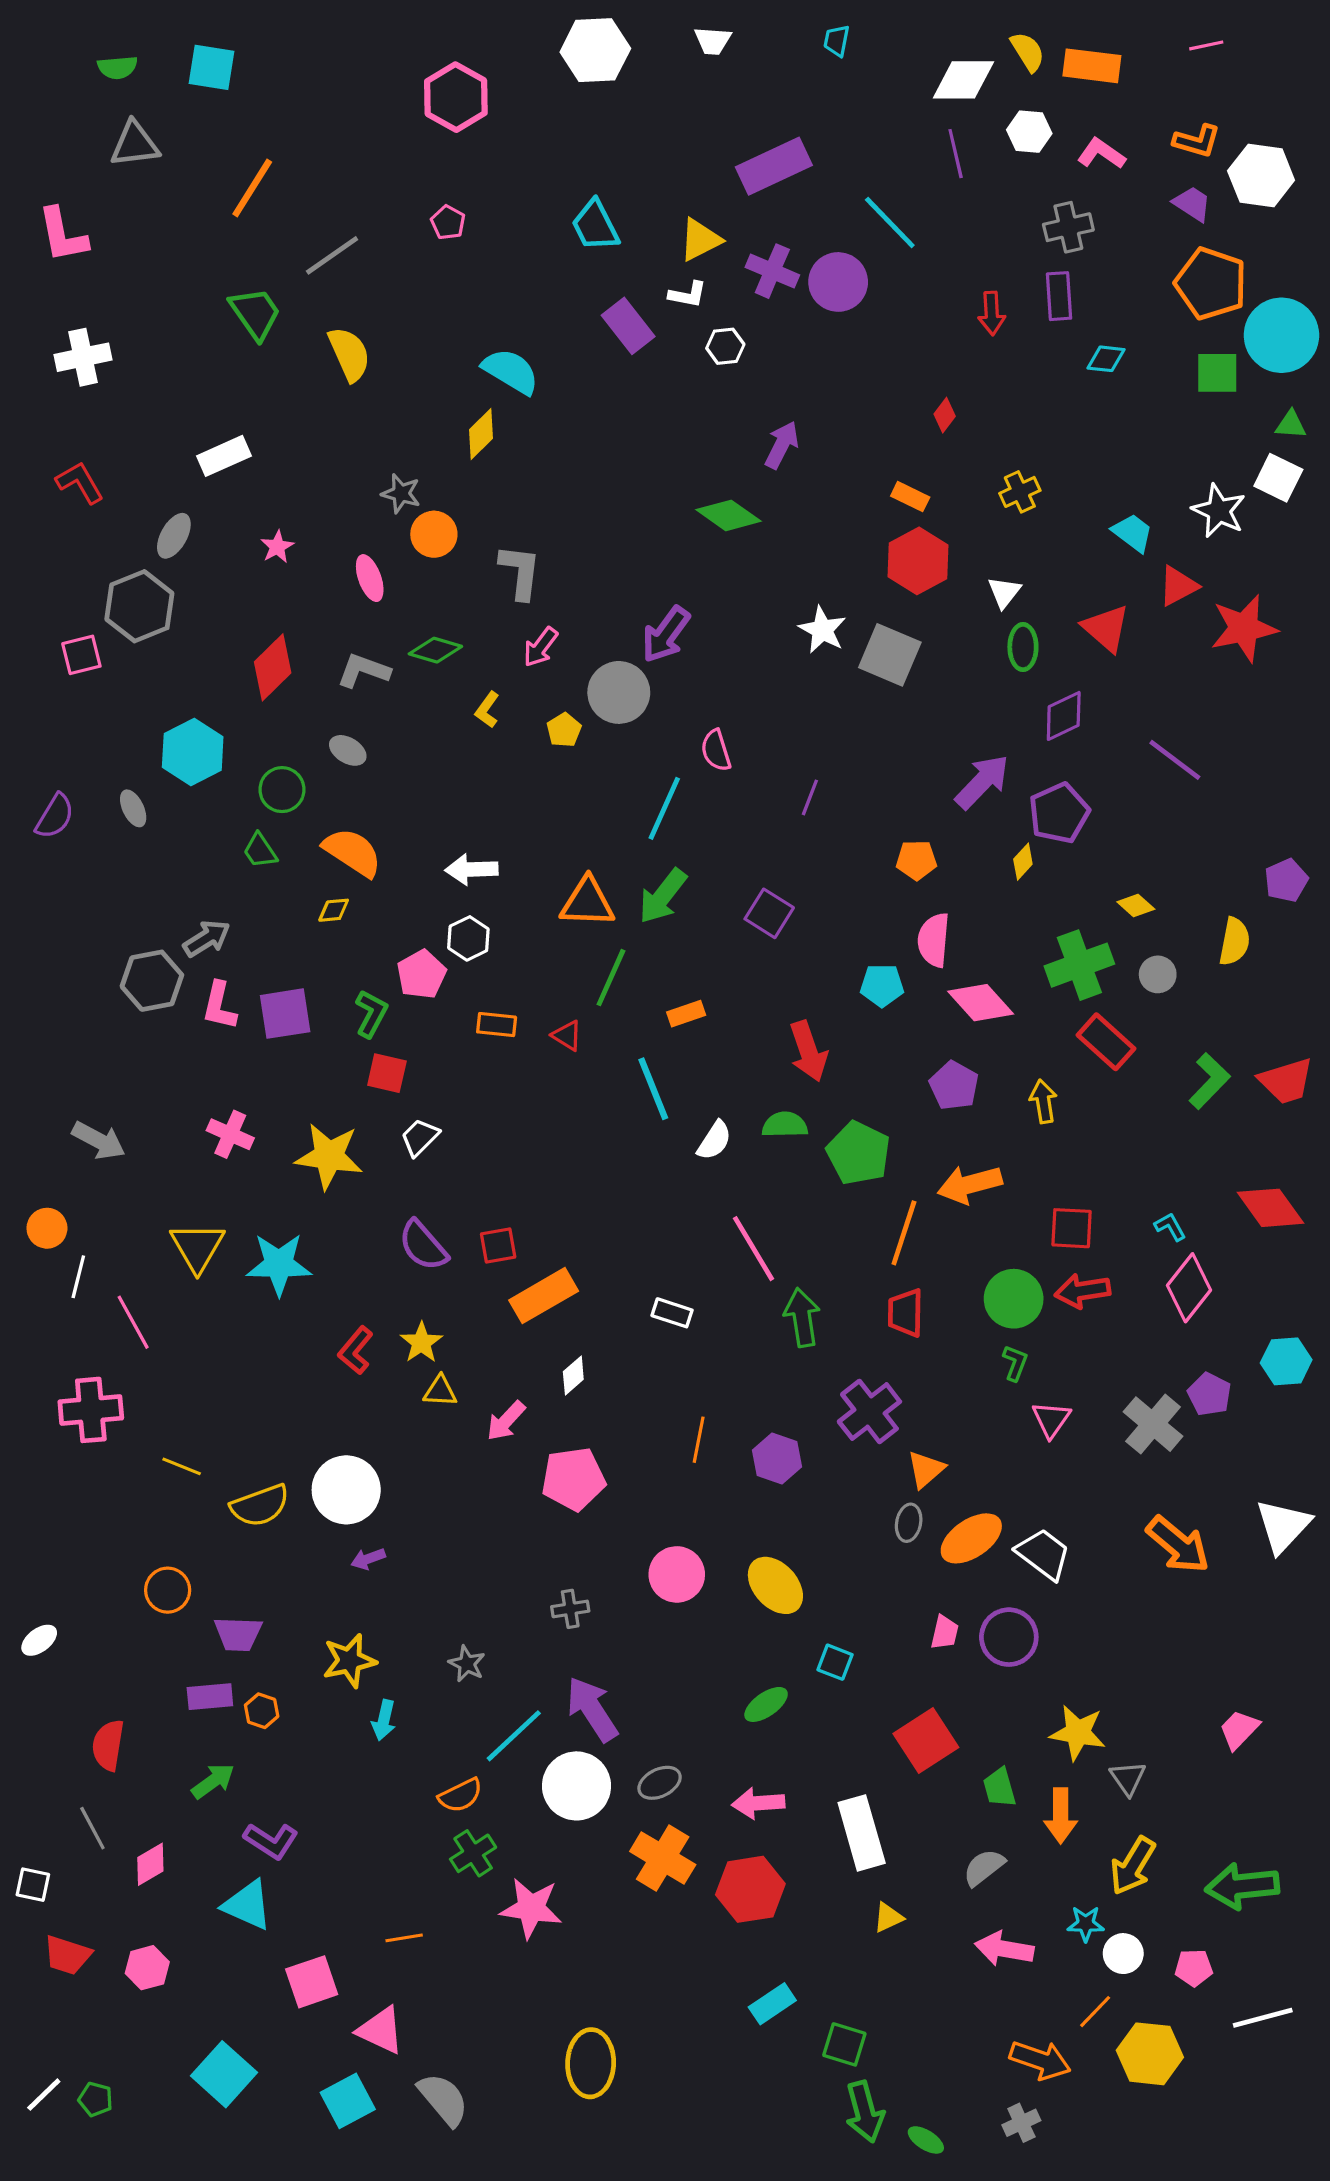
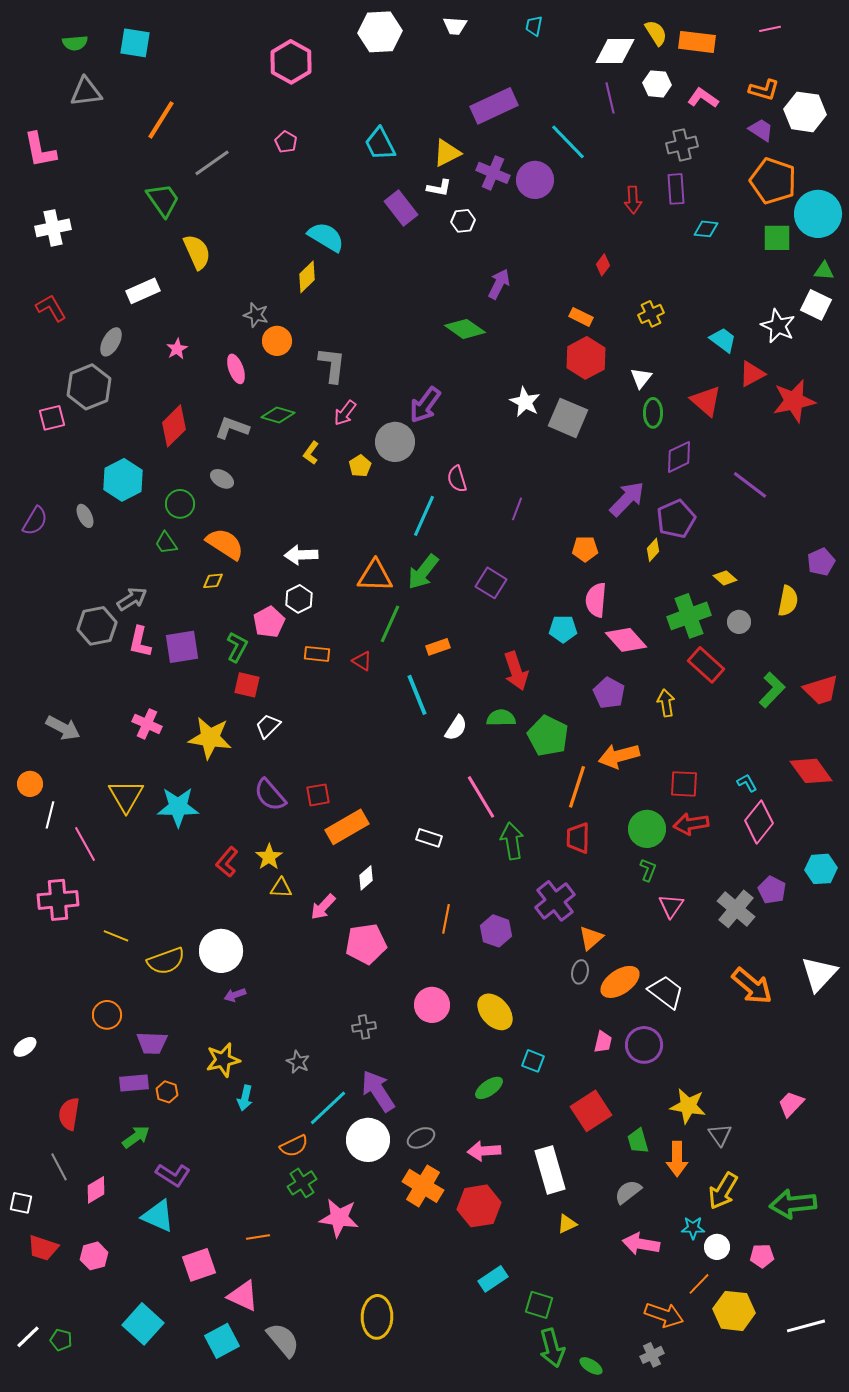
yellow semicircle: (349, 354) -> (197, 252), moved
white line: (1263, 2018) -> (806, 1326), moved

